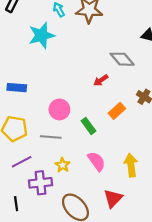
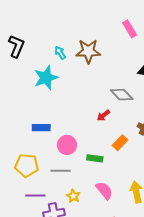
blue rectangle: (17, 88) -> (41, 128), moved
green rectangle: (88, 126) -> (95, 158), turned -42
purple line: (22, 162) -> (35, 196), turned 30

